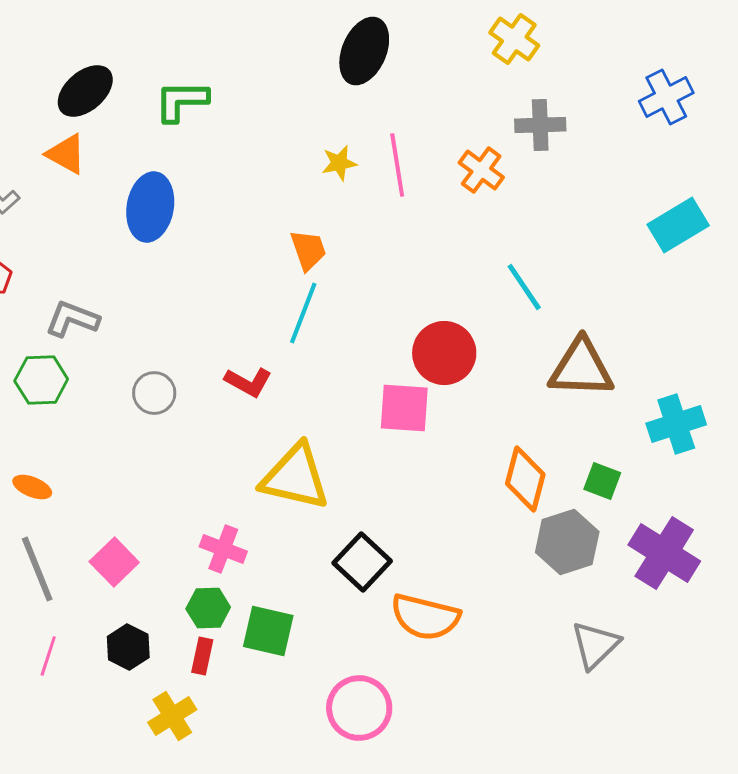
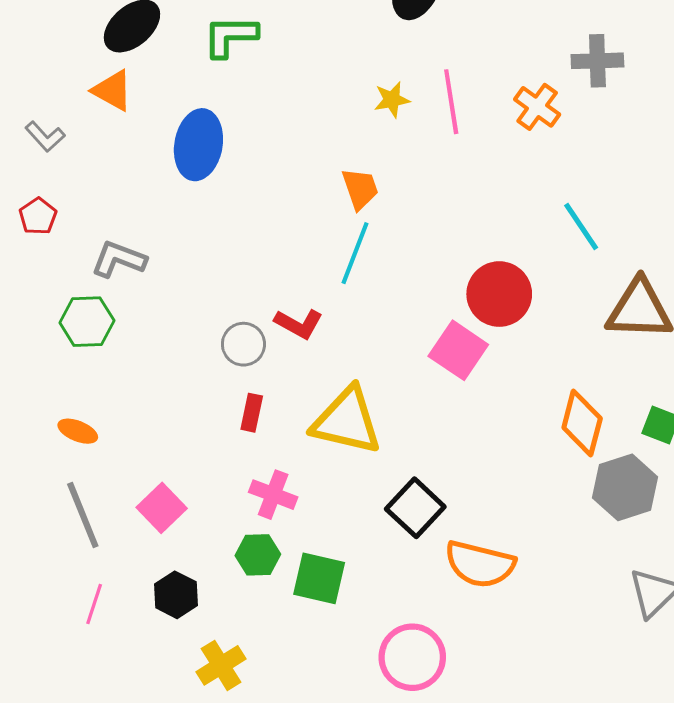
gray circle: (154, 393) -> (243, 344), moved
pink square: (404, 408) -> (458, 350), turned 30
red rectangle: (202, 656) -> (252, 413), moved

